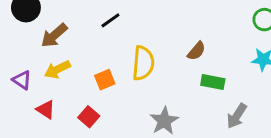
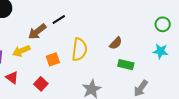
brown arrow: (54, 35) -> (37, 32), moved

